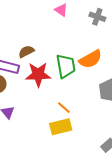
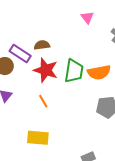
orange line: (64, 108) -> (43, 101), moved
yellow rectangle: (61, 127) -> (38, 138), moved

